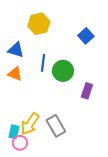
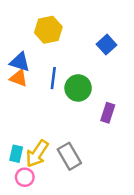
orange triangle: (15, 74) -> (19, 78), moved
cyan rectangle: (14, 132) -> (16, 154), moved

